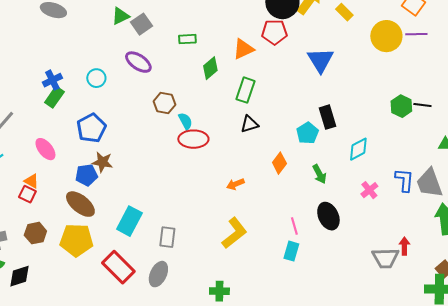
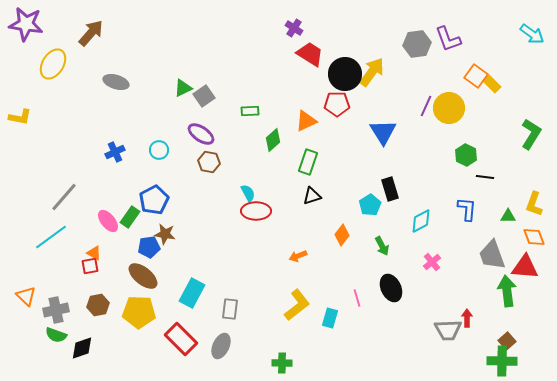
yellow rectangle: (344, 12) -> (492, 84), moved
purple line: (416, 34) -> (426, 106), moved, turned -65
green rectangle: (54, 97) -> (130, 217), moved
brown hexagon: (164, 103) -> (209, 162), moved
green hexagon: (401, 106) -> (466, 155), moved
blue L-shape: (404, 180) -> (467, 209), moved
red square: (27, 194) -> (90, 266), turned -36
cyan rectangle: (291, 251) -> (330, 318), moved

